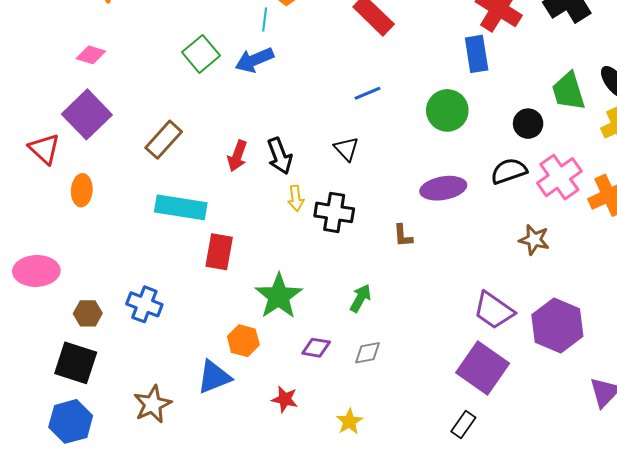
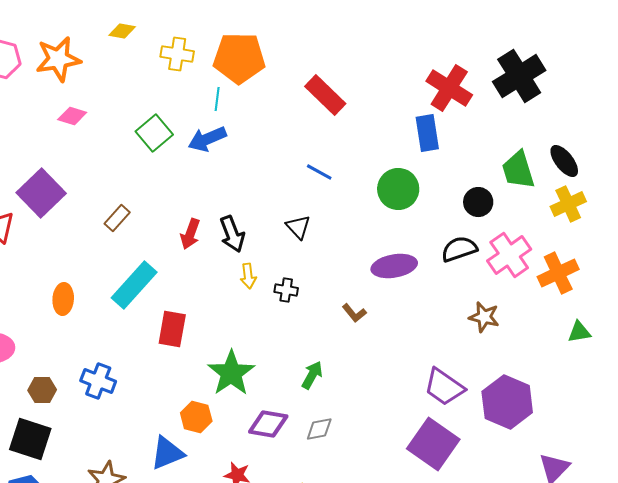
pink diamond: (91, 55) -> (72, 116), moved
blue line: (368, 93) -> (319, 172), turned 52
brown rectangle: (164, 140) -> (117, 218), size x0.7
orange ellipse: (82, 190) -> (63, 299), moved
cyan rectangle: (181, 207) -> (134, 285), turned -57
black cross: (334, 212) -> (286, 290), size x0.6
brown L-shape: (403, 236) -> (354, 313), turned -35
purple diamond: (316, 348) -> (268, 424), size x1.4

